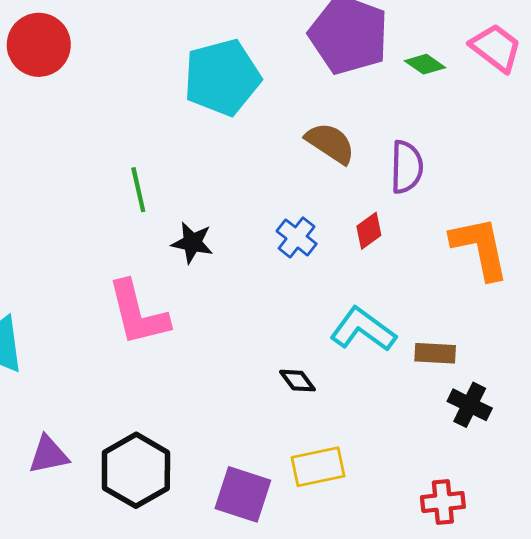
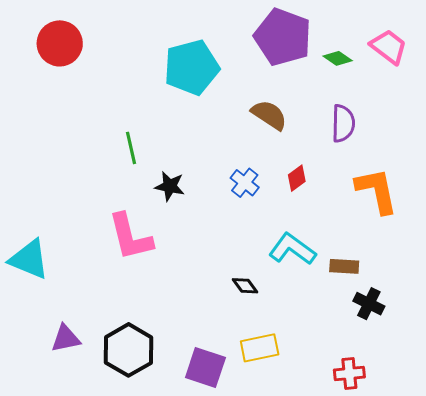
purple semicircle: (407, 167) -> (343, 123), moved

